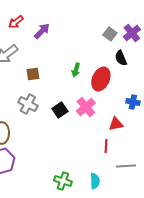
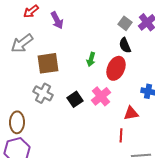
purple arrow: (42, 31) -> (57, 20), turned 108
black semicircle: (121, 58) -> (125, 45), moved
brown square: (33, 74) -> (48, 63), size x1.6

